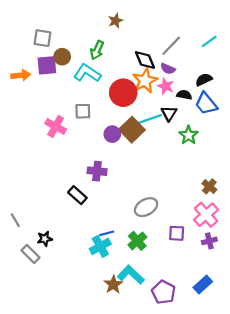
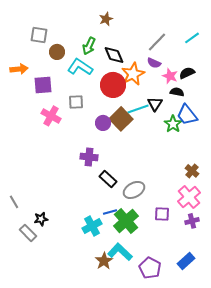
black diamond: (145, 60) -> (114, 55), moved
purple square: (47, 65) -> (43, 85), moved
pink star: (166, 86) -> (170, 76), moved
black semicircle: (184, 95) -> (177, 92), moved
blue trapezoid: (206, 104) -> (187, 115), moved
black rectangle: (77, 195) -> (108, 179), moved
blue line: (107, 233) -> (110, 212), moved
green cross: (137, 241) -> (126, 221), size x1.4

